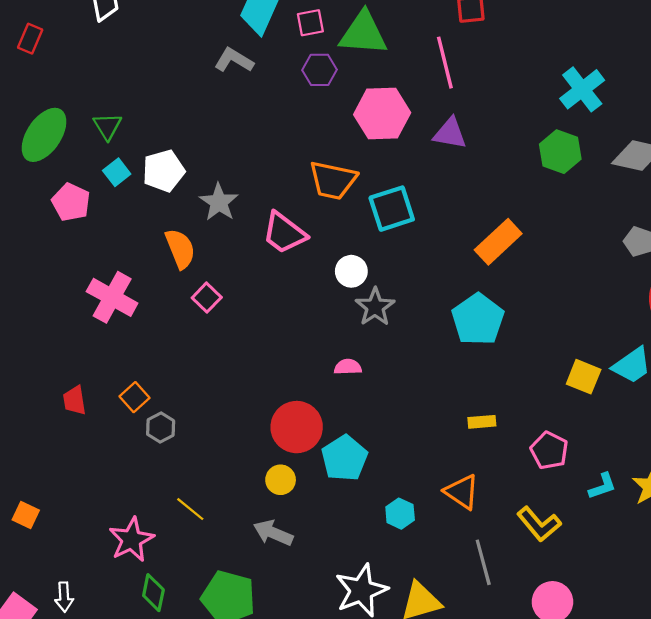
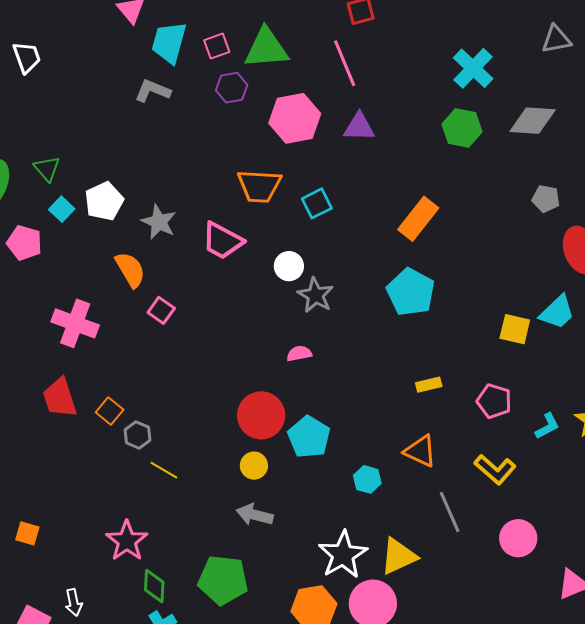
cyan square: (392, 209) -> (317, 203), size x0.7
red trapezoid: (75, 400) -> (60, 398), moved, size x1.5
yellow line: (190, 509) -> (164, 470), moved

